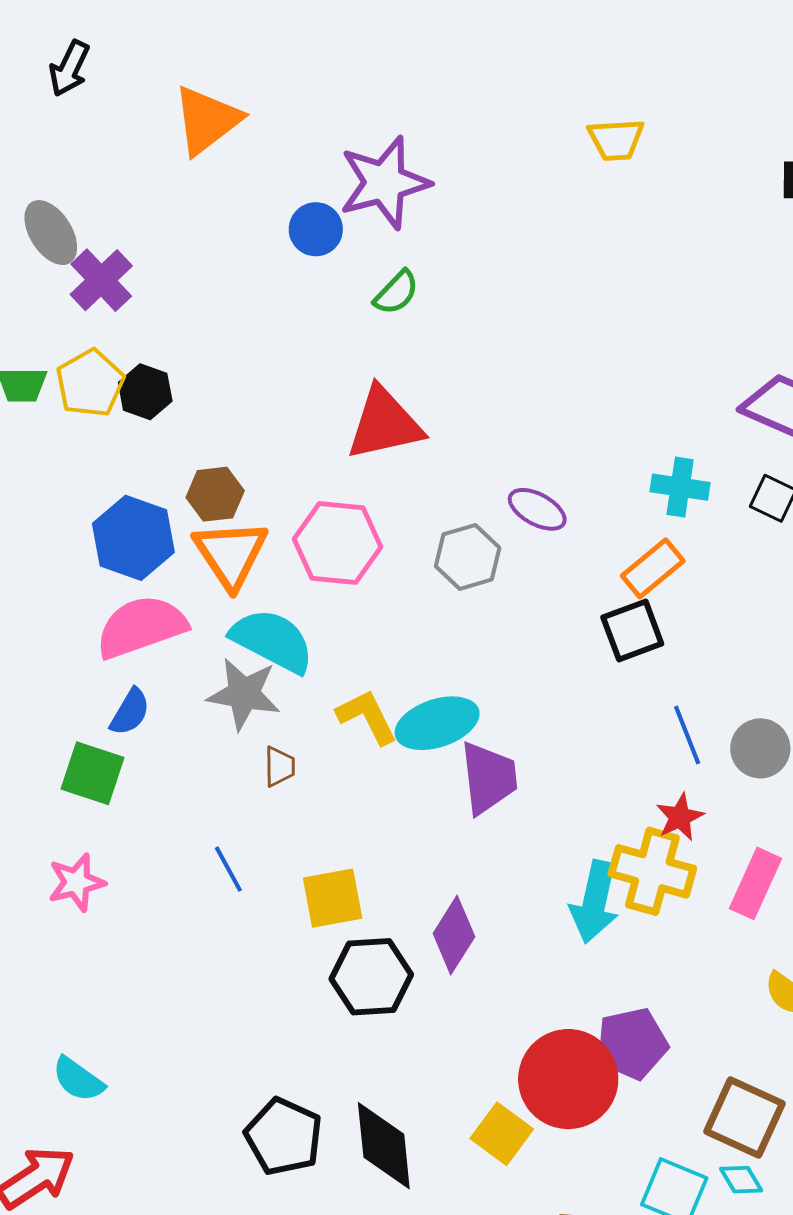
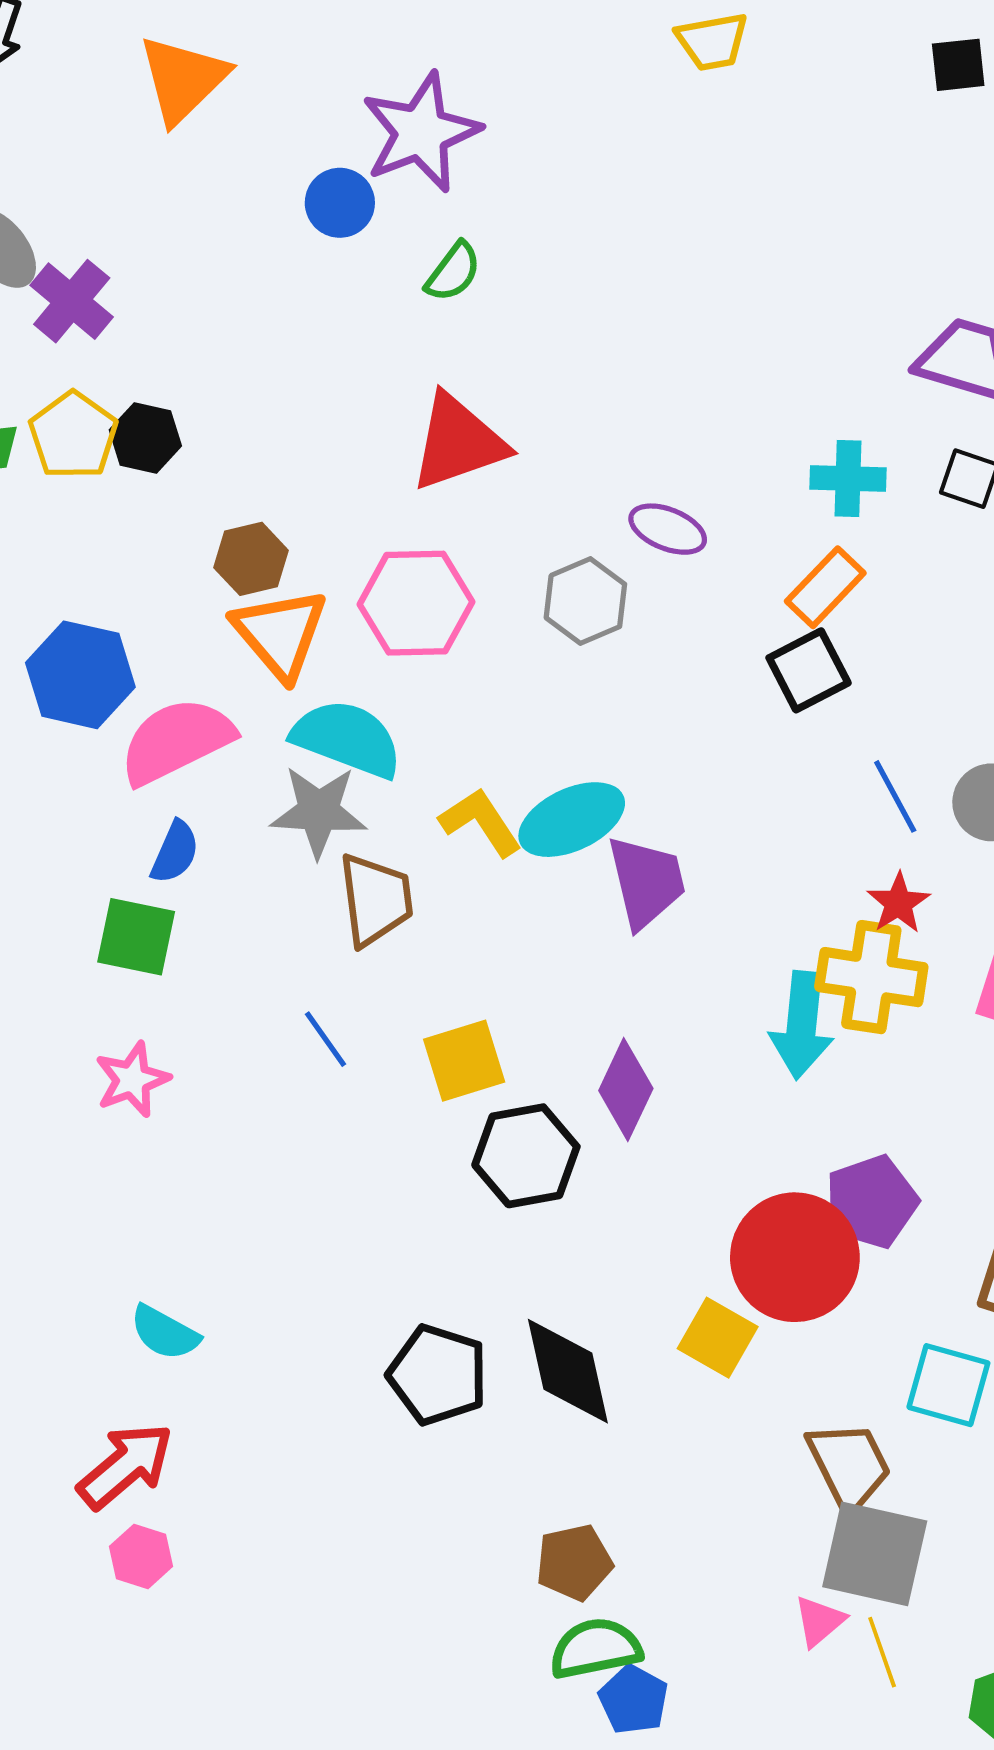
blue hexagon: (133, 538) -> (80, 675), moved
brown trapezoid: (279, 767) -> (376, 900), size x1.8

